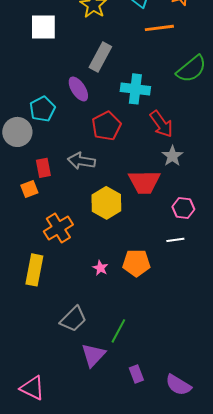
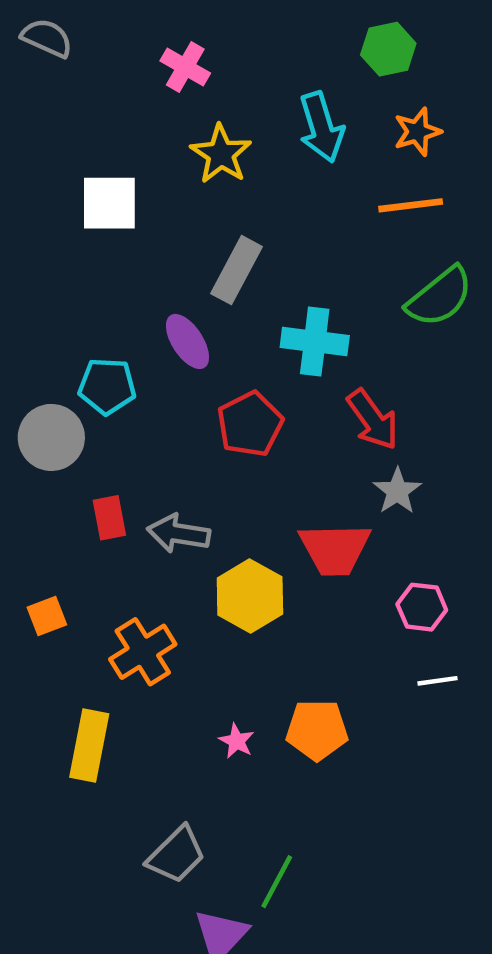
orange line: (159, 28) -> (411, 205), moved
cyan pentagon: (42, 109) -> (107, 386), turned 30
gray arrow: (81, 161) -> (179, 533), moved
orange square: (29, 189) -> (47, 616), moved
white line: (175, 240) -> (437, 681), moved

